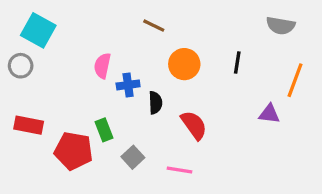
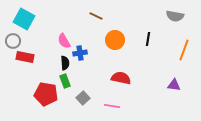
pink semicircle: (102, 66) -> (64, 41), turned -42
black semicircle: (155, 103) -> (65, 63), moved
purple triangle: (269, 114) -> (174, 85), moved
red rectangle: (29, 125) -> (25, 57), moved
red semicircle: (194, 125) -> (121, 78), turned -42

